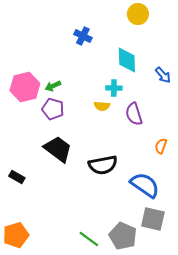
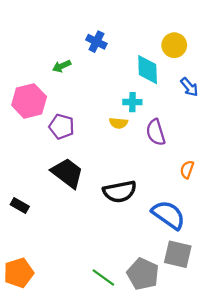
yellow circle: (138, 14) -> (174, 45), moved
green arrow: (53, 86) -> (62, 66), moved

